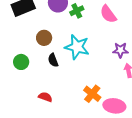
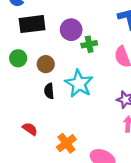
green circle: (21, 62) -> (18, 58), moved
orange cross: (92, 94) -> (66, 143), moved

